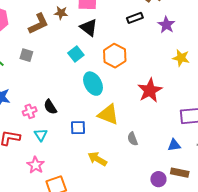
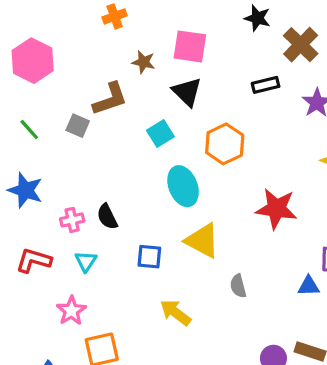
brown L-shape: (38, 24) -> (110, 99), moved
red star: (150, 90) -> (276, 209), turned 30
blue triangle: (174, 145) -> (309, 286), moved

